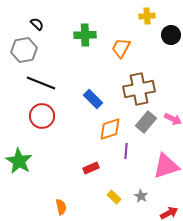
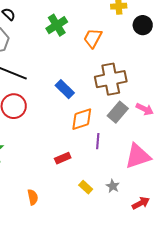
green cross: (85, 35) -> (57, 25), turned -30

